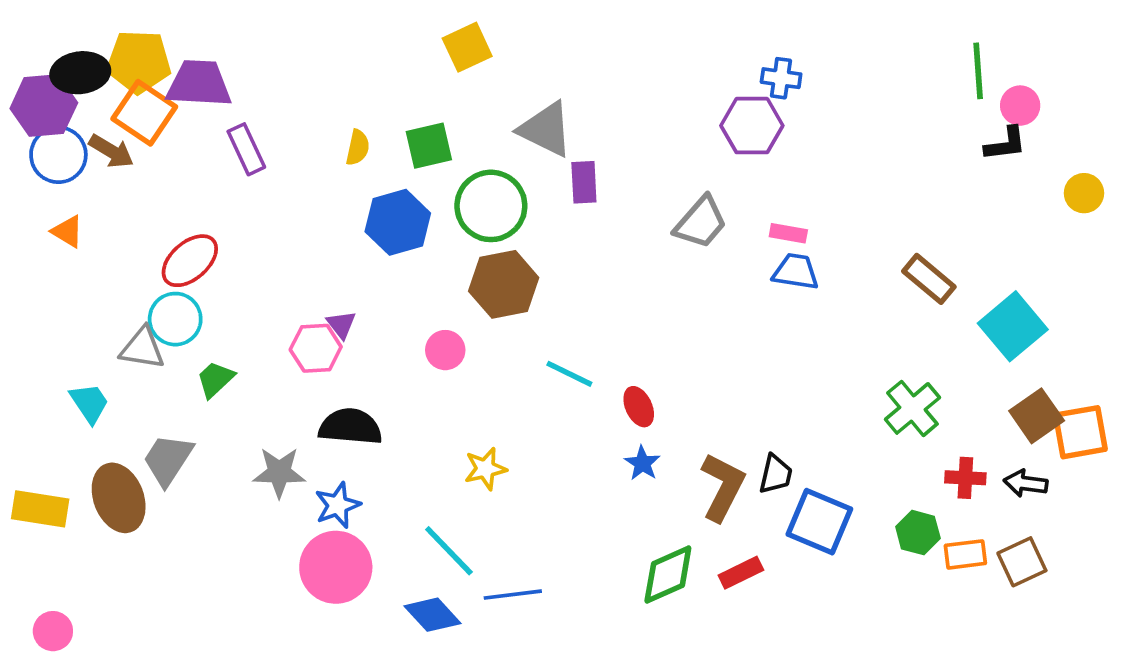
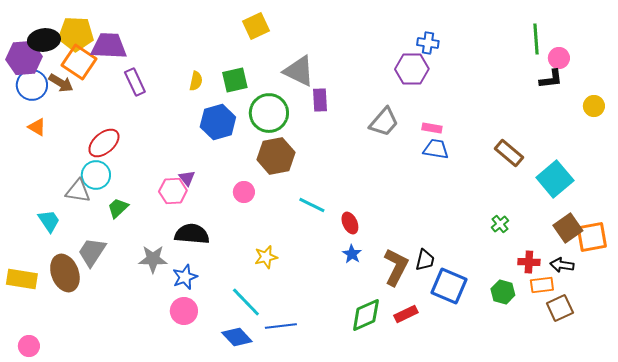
green cross: (912, 408) -> (500, 224), size x0.6
orange rectangle: (965, 554) -> (542, 285), moved
pink circle: (336, 567) -> (184, 311), size x0.7

